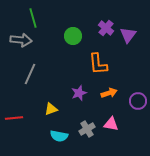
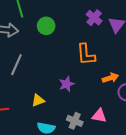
green circle: (73, 36) -> (46, 26), moved
orange arrow: (109, 93) -> (110, 78), moved
gray cross: (87, 129) -> (75, 121), turned -35

